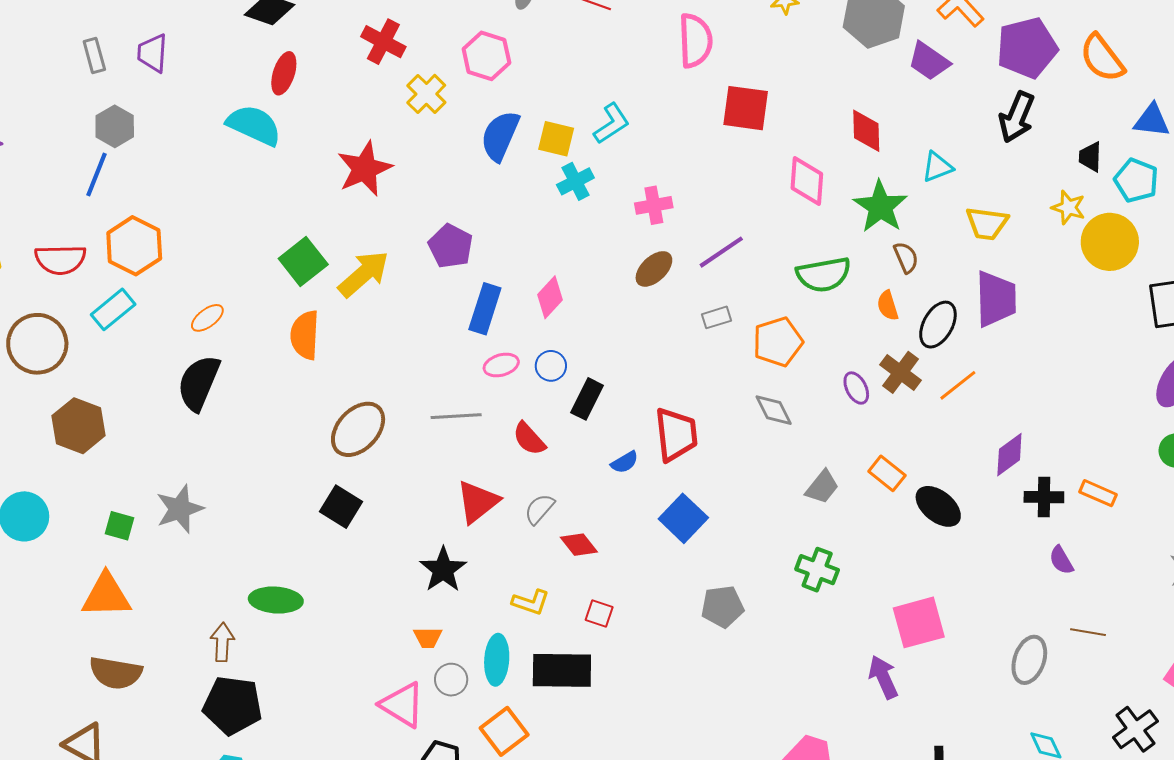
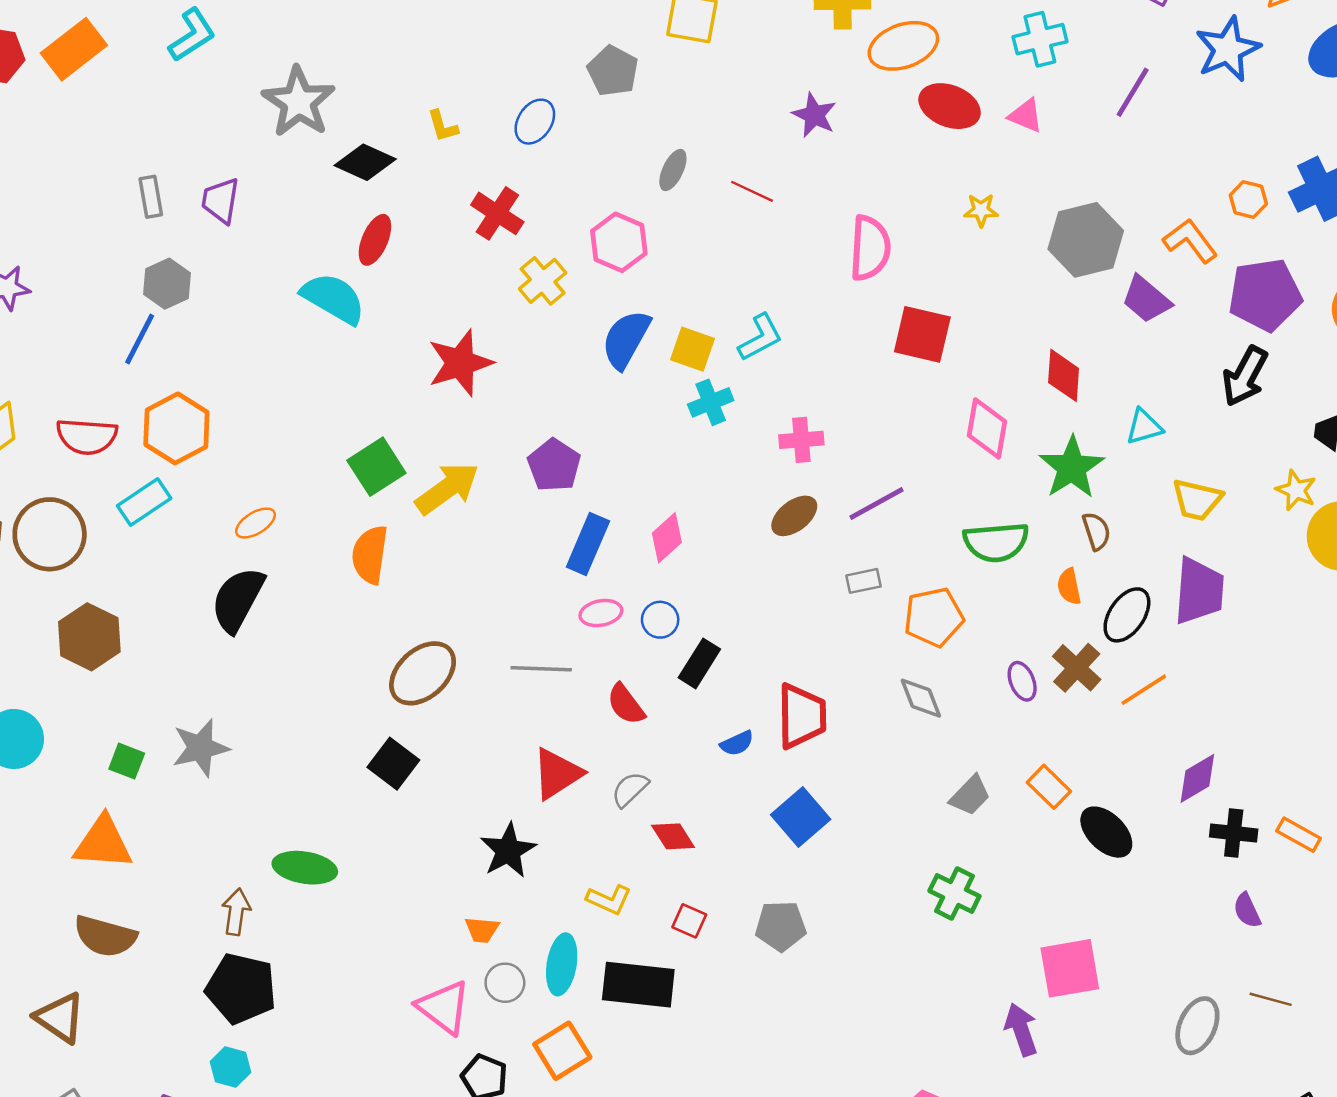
gray pentagon: (722, 607) -> (781, 926), moved

